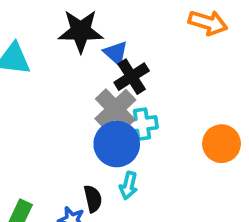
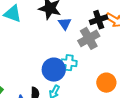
black cross: (132, 77) -> (99, 20), moved
gray cross: (115, 109) -> (89, 38), moved

